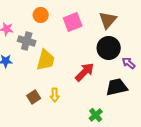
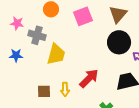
red arrow: (85, 72) -> (89, 78), moved
brown square: (34, 97) -> (44, 91), turned 32

